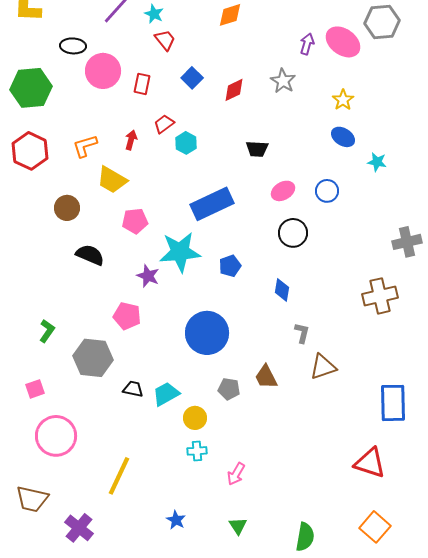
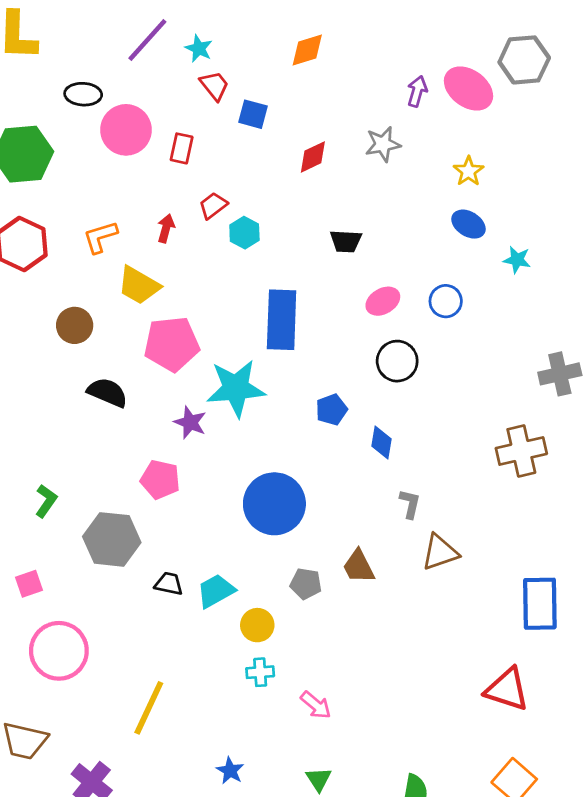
blue square: (192, 78) -> (253, 114), moved, turned -30
gray star: (283, 81) -> (383, 144), turned 30
blue rectangle: (212, 204) -> (282, 320), turned -63
pink pentagon: (135, 221) -> (172, 344), size x1.5
blue pentagon: (230, 266) -> (331, 410), moved
pink arrow: (236, 474) -> (316, 705), turned -80

